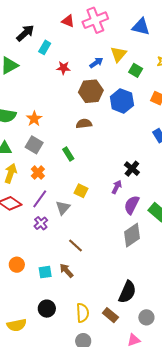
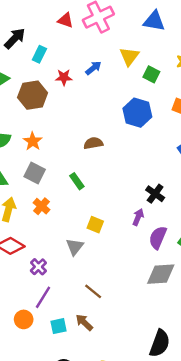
blue arrow: (96, 63) -> (93, 68), moved
brown hexagon: (91, 91) -> (33, 95), moved
purple line: (40, 199) -> (43, 297), moved
purple cross: (41, 223) -> (38, 267), moved
gray diamond: (132, 235) -> (161, 274), turned 35

